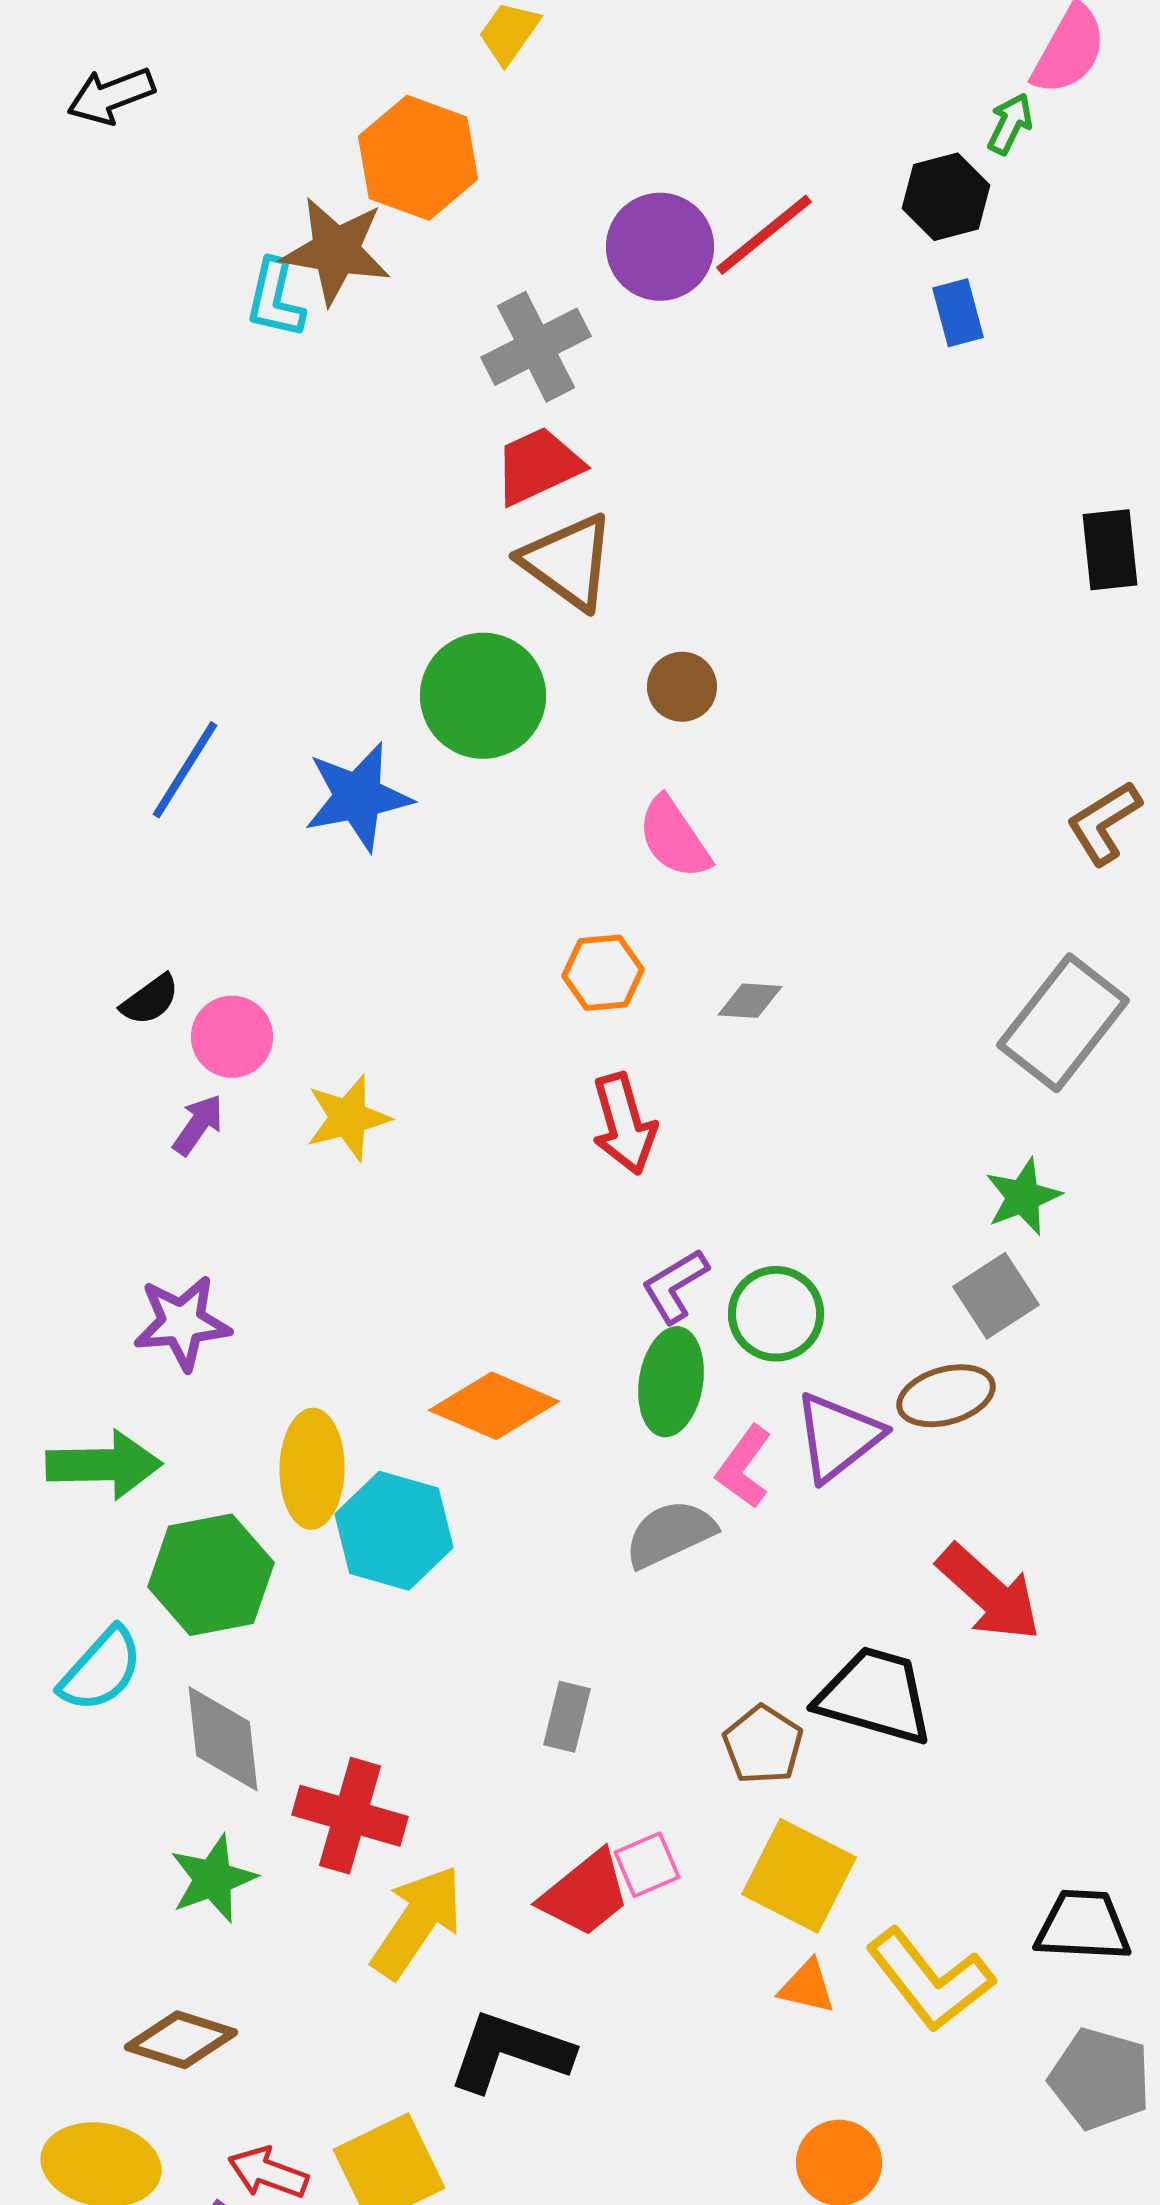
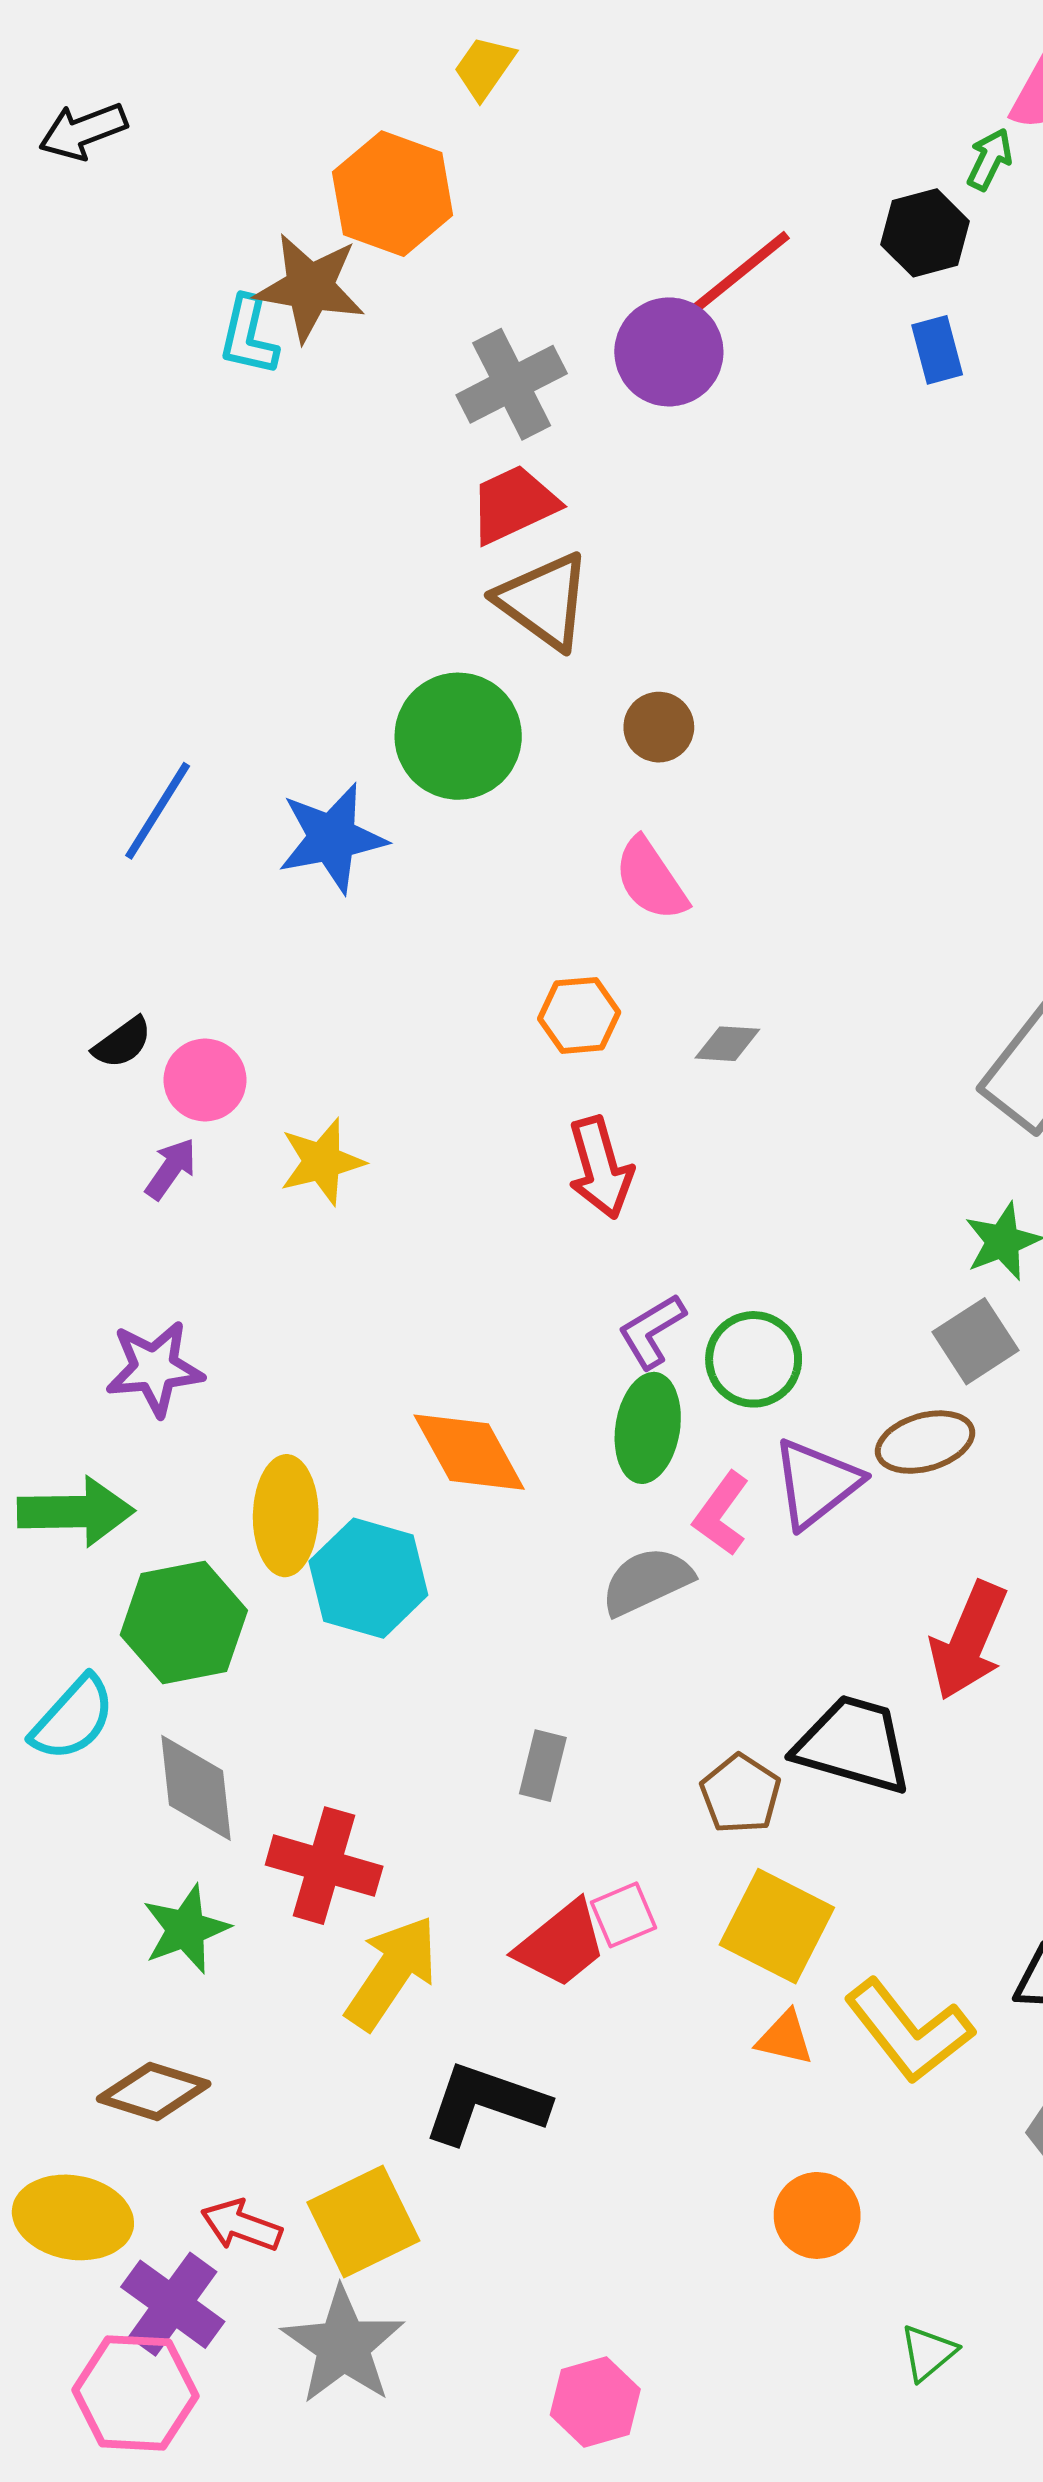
purple circle: (660, 247) -> (669, 352), moved
orange diamond: (494, 1406) -> (469, 1452), turned 38
red arrow: (989, 1593) -> (968, 1641), turned 71

